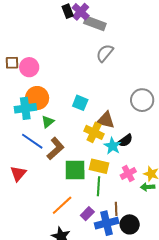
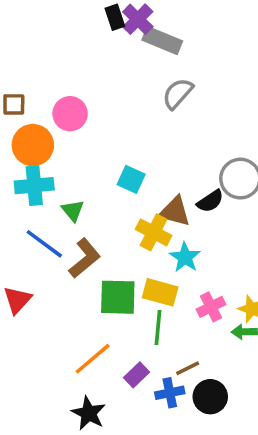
pink circle: (29, 67) -> (70, 114), moved
orange circle: (37, 98) -> (33, 145), moved
green triangle: (48, 122) -> (73, 211), turned -32
black semicircle: (125, 141) -> (210, 201), moved
brown line: (116, 209) -> (188, 368), turned 64
blue cross: (107, 223) -> (170, 393), size x0.7

